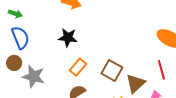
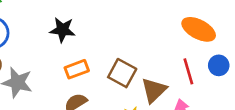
orange rectangle: (78, 67) -> (77, 69), turned 30

